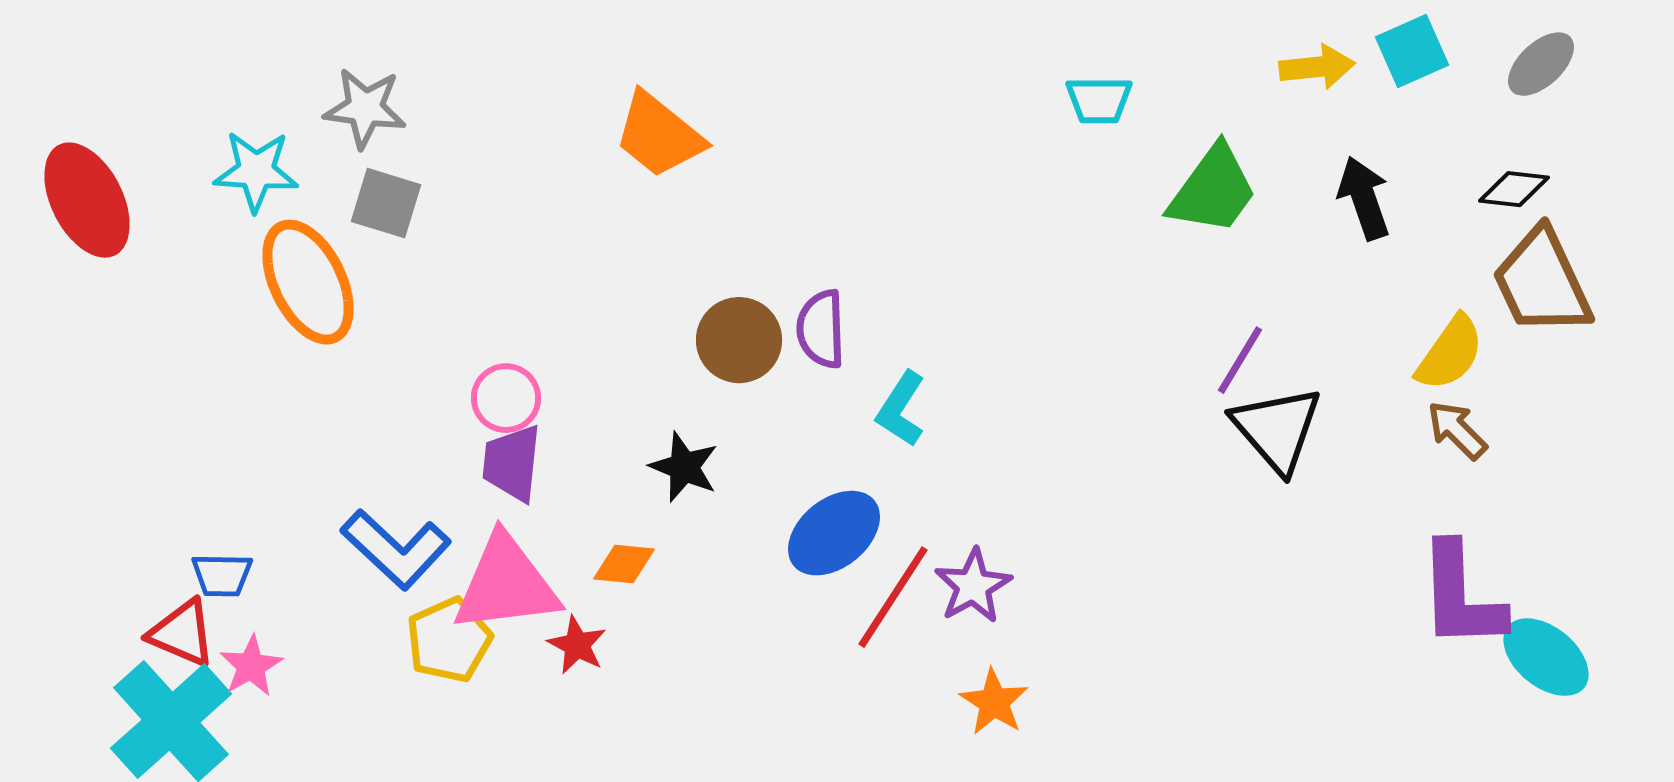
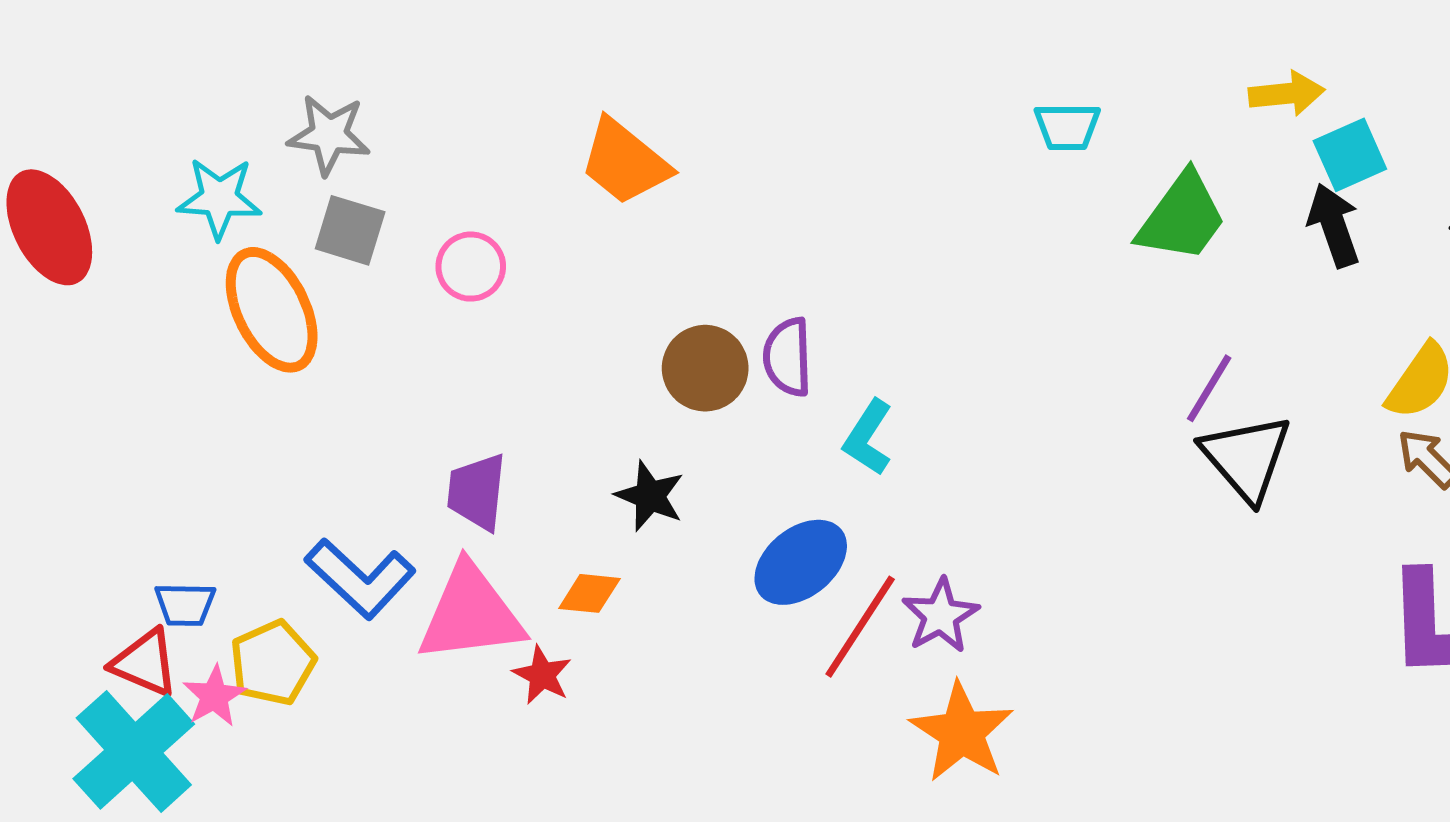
cyan square: (1412, 51) -> (1350, 155), moved
pink circle: (506, 398) -> (471, 267), moved
yellow pentagon: (449, 640) -> (273, 663), moved
orange star: (994, 702) -> (962, 732), size x1.5

